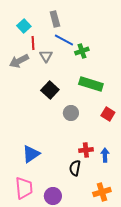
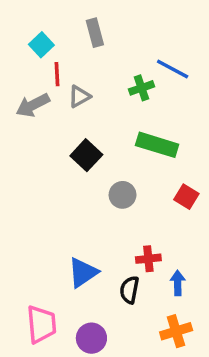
blue line: (64, 40) -> (173, 69), moved
gray triangle: (46, 56) -> (79, 97), turned 32
blue triangle: (31, 154) -> (83, 273), moved
blue arrow: (105, 155) -> (178, 283), moved

